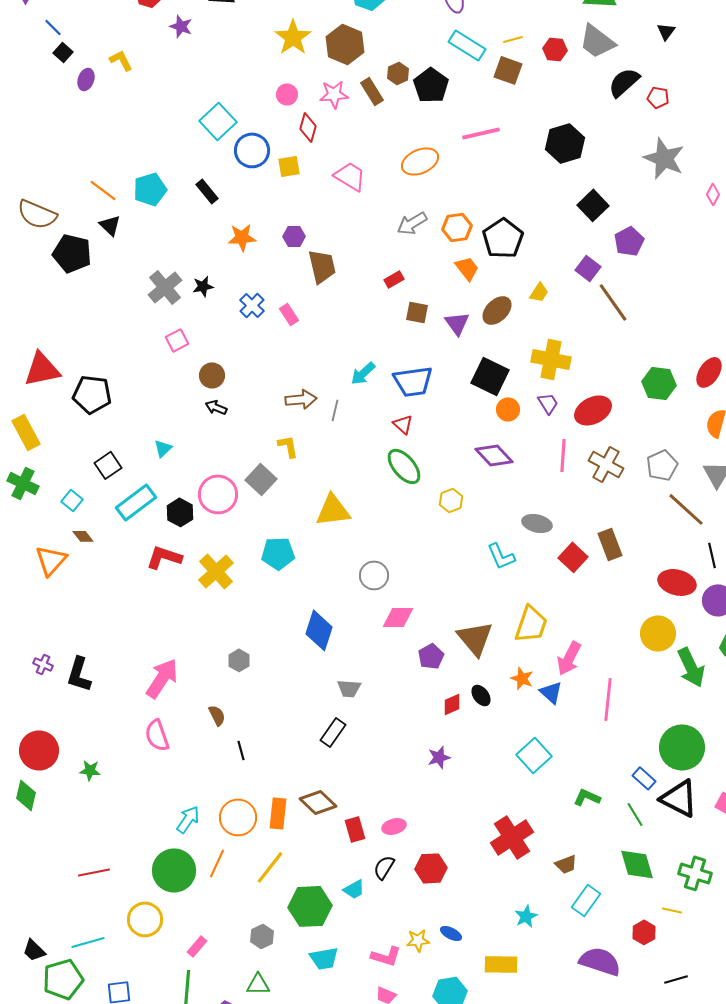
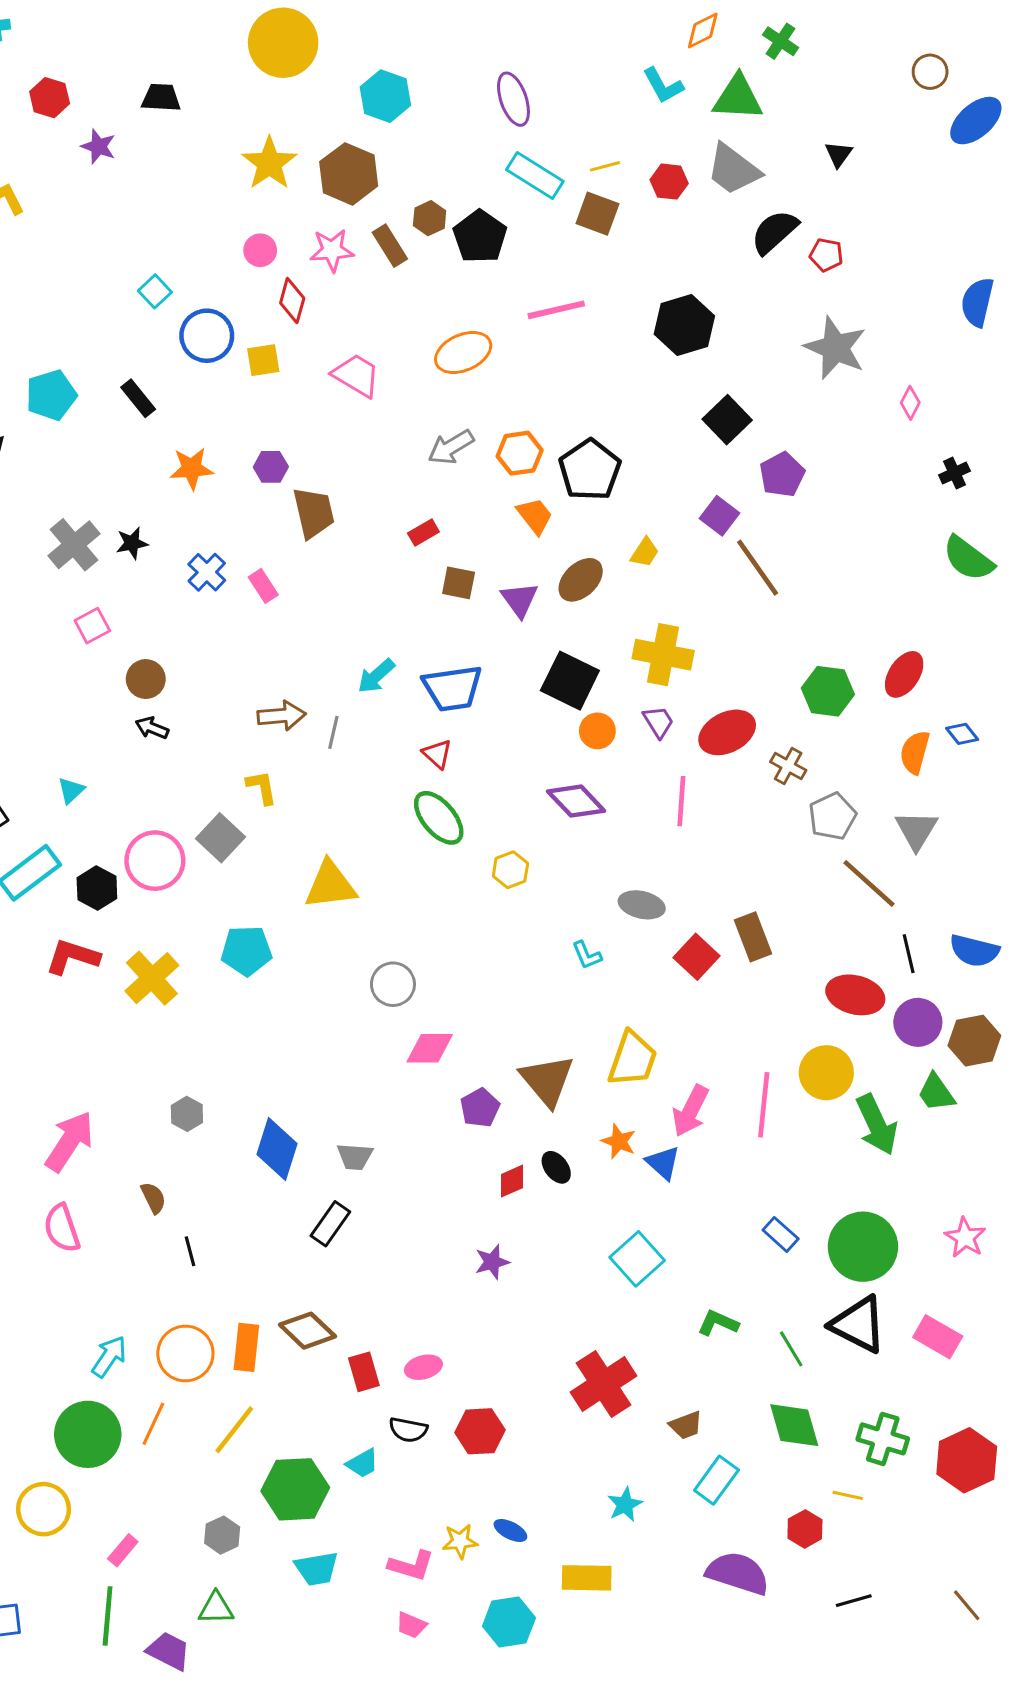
cyan square: (218, 121) -> (155, 291), size x0.6
brown cross: (606, 464) -> (788, 766), moved, size x0.7
cyan L-shape: (501, 556) -> (587, 955), size x0.7
blue diamond: (319, 630) -> (277, 1149), moved
pink line: (608, 699) -> (764, 1105), moved
blue rectangle: (644, 778) -> (781, 1234), moved
black semicircle: (384, 867) -> (408, 1430), turned -110

